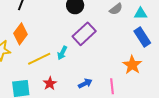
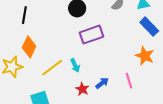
purple rectangle: (84, 34) -> (91, 35), turned 35
cyan arrow: (62, 53) -> (75, 65), moved, turned -40
red star: (50, 83) -> (82, 89), moved

